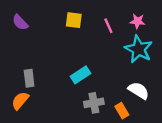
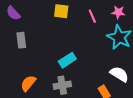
gray rectangle: (29, 78) -> (21, 40), moved
orange semicircle: (20, 101) -> (28, 83), moved
gray cross: (94, 103) -> (62, 85), moved

